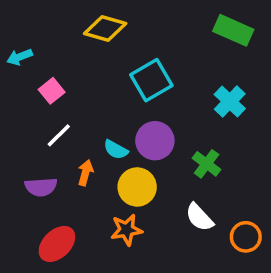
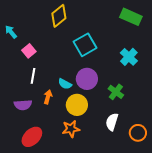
yellow diamond: (105, 28) -> (59, 16), turned -55
cyan arrow: (20, 57) -> (11, 32), turned 72
white line: (59, 135) -> (33, 76), turned -35
white semicircle: (199, 217) -> (112, 122), turned 60

